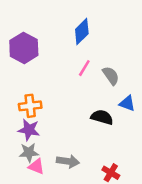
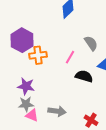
purple hexagon: (24, 48) -> (22, 40), moved
pink line: (84, 68) -> (70, 57), moved
orange cross: (30, 106) -> (38, 55), moved

